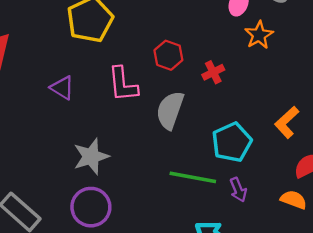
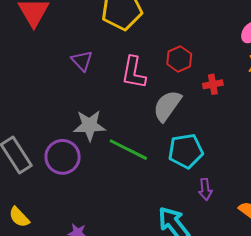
cyan pentagon: (232, 142) -> (186, 151), moved
green line: (193, 177) -> (128, 150), moved
purple circle: (91, 207) -> (63, 157), moved

